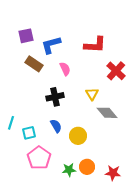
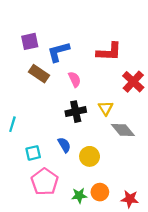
black cross: (55, 97) -> (76, 112), moved
cyan line: (11, 123) -> (12, 124), moved

